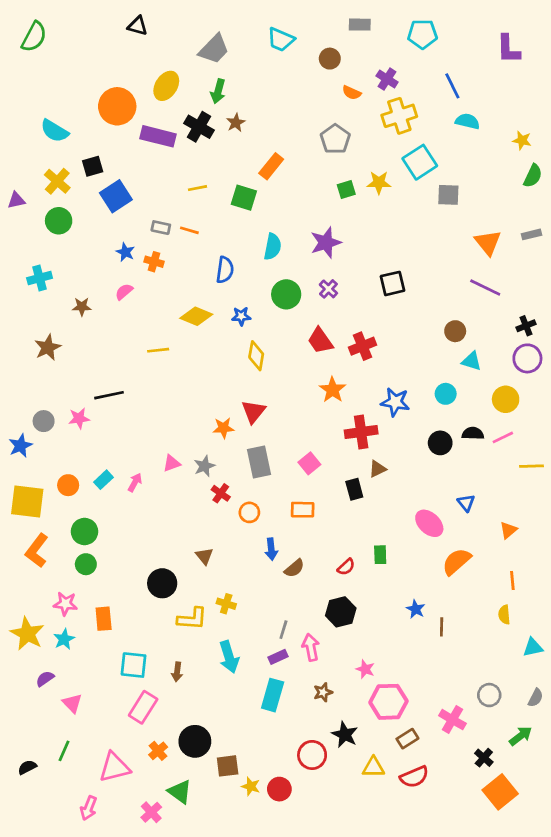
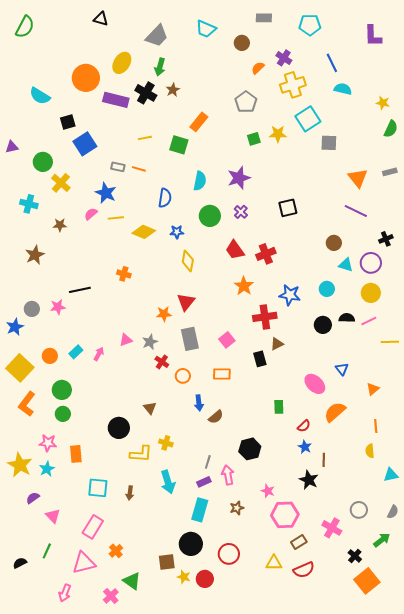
orange semicircle: (352, 93) -> (258, 68), turned 112
yellow cross: (57, 181) -> (61, 183), moved
blue star: (125, 252) -> (106, 193), moved, size x1.5
orange cross: (154, 262) -> (124, 274), moved
cyan cross: (40, 278) -> (29, 204), turned 30
yellow line: (158, 350) -> (116, 218), moved
purple circle: (527, 358) -> (371, 263), moved
yellow square: (27, 502) -> (20, 368), turned 36
red semicircle: (346, 567) -> (304, 426), moved
pink rectangle: (143, 707) -> (93, 527), moved
black star: (345, 735) -> (309, 480), moved
black circle: (195, 741) -> (191, 544), moved

